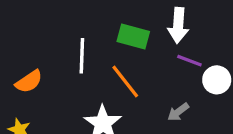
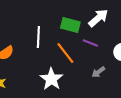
white arrow: (178, 25) -> (98, 18), turned -135
purple line: (189, 61) -> (90, 43), moved

